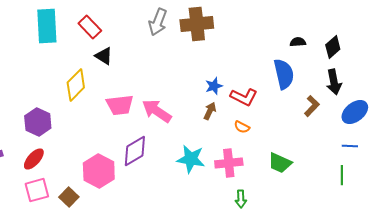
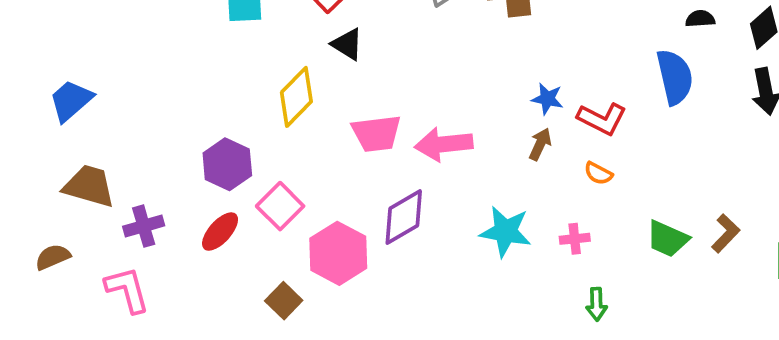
blue star: (214, 86) -> (547, 99), turned 30
brown L-shape: (312, 106) -> (726, 233), moved
pink arrow: (157, 111) -> (444, 144), turned -40
pink cross: (229, 163) -> (575, 239), size x0.6
pink square: (37, 190) -> (280, 206), moved, turned -30

